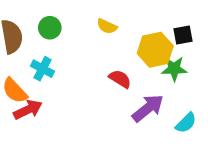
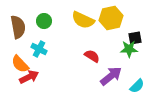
yellow semicircle: (107, 26) -> (83, 20), size x1.6
black square: (183, 35) -> (135, 38), moved
yellow hexagon: (155, 50) -> (111, 18), moved

